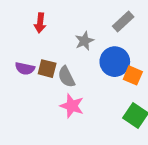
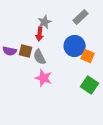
red arrow: (40, 23) -> (40, 34), moved
gray star: (84, 41) -> (45, 22), moved

